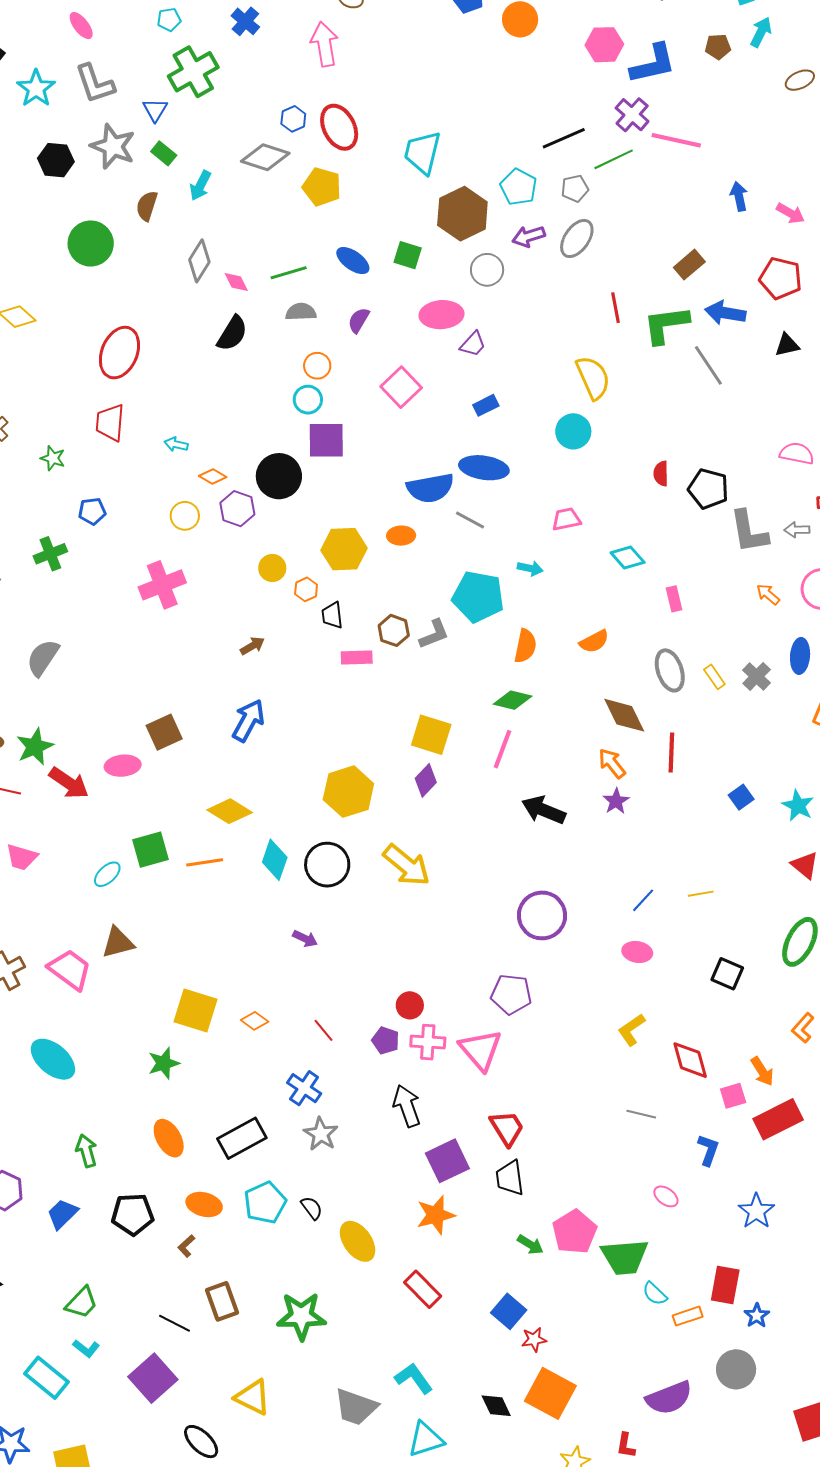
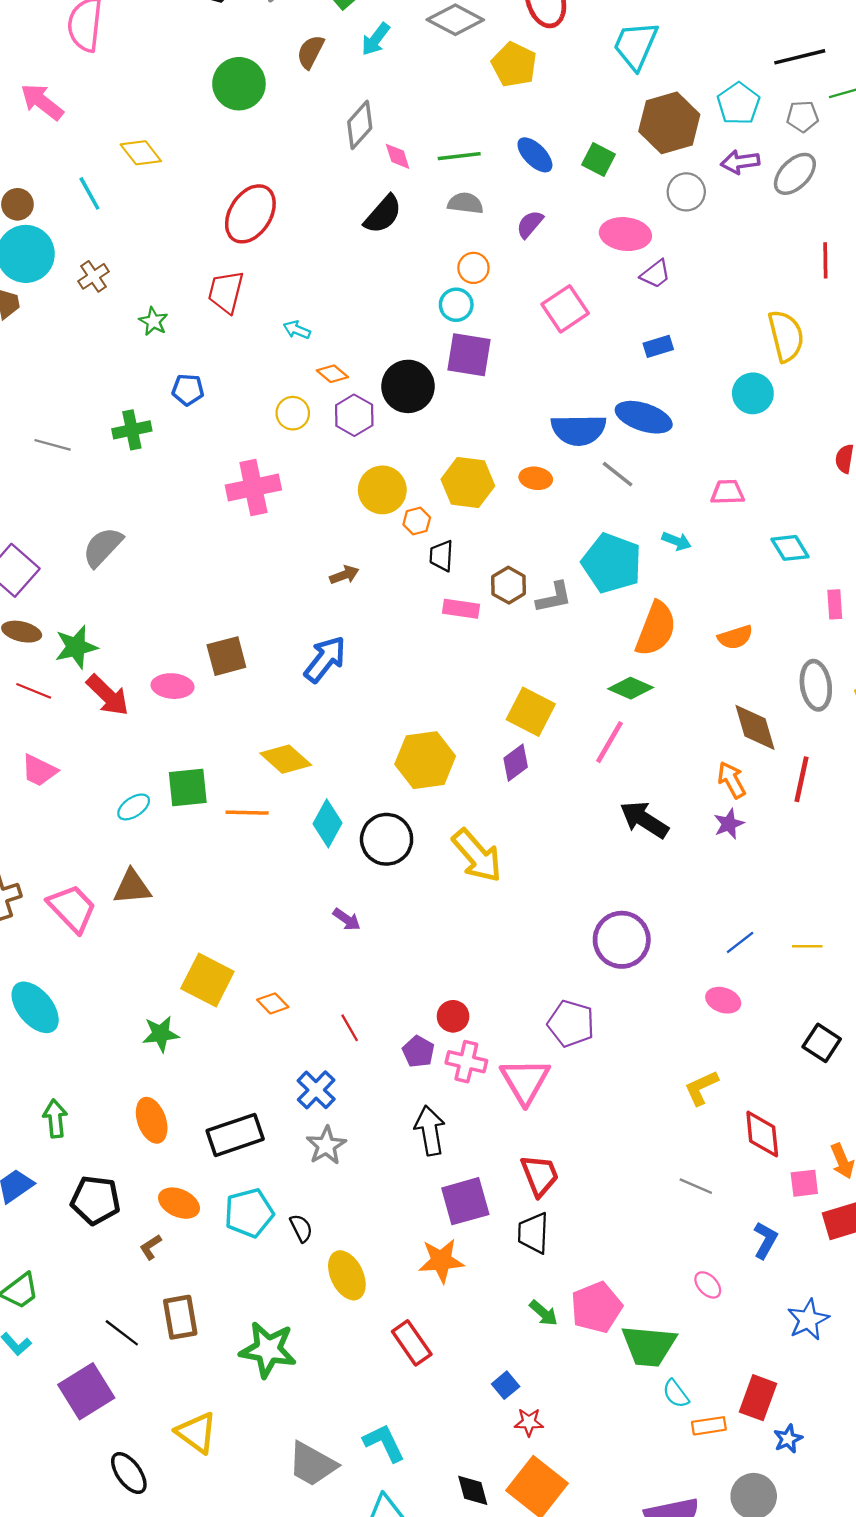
yellow circle: (272, 568) -> (382, 490), size x1.5
orange semicircle: (525, 646) -> (656, 629), size x1.4
blue square: (509, 1311) -> (506, 1385), size x0.7

